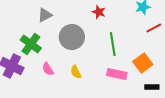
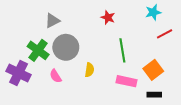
gray circle: (72, 37) -> (66, 47), moved
yellow semicircle: (76, 72) -> (89, 70), moved, turned -144
black rectangle: (152, 87) -> (154, 95), moved

